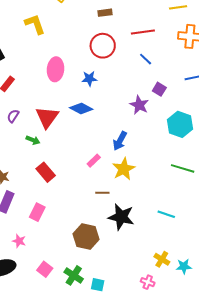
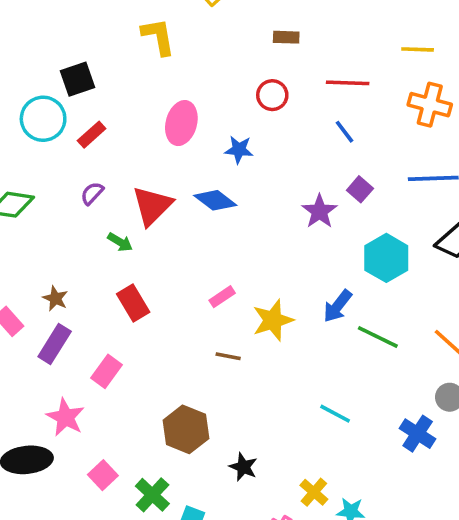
red circle: (103, 46) -> (272, 95), size x0.7
blue arrow: (120, 141) -> (338, 306), moved
black star: (121, 217) -> (243, 467), moved, size x0.6
pink star: (19, 241) -> (65, 417), size x1.5

